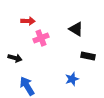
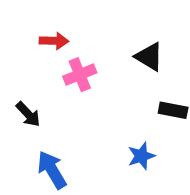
black arrow: (15, 58) -> (28, 114), turned 32

